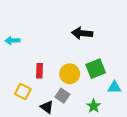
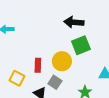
green square: (96, 69) -> (81, 45), moved
red rectangle: (40, 71) -> (38, 65), moved

